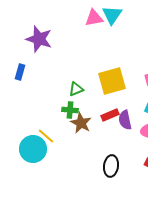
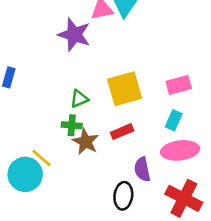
purple star: (39, 39) -> (74, 35), moved
purple semicircle: (125, 120) -> (142, 169), moved

